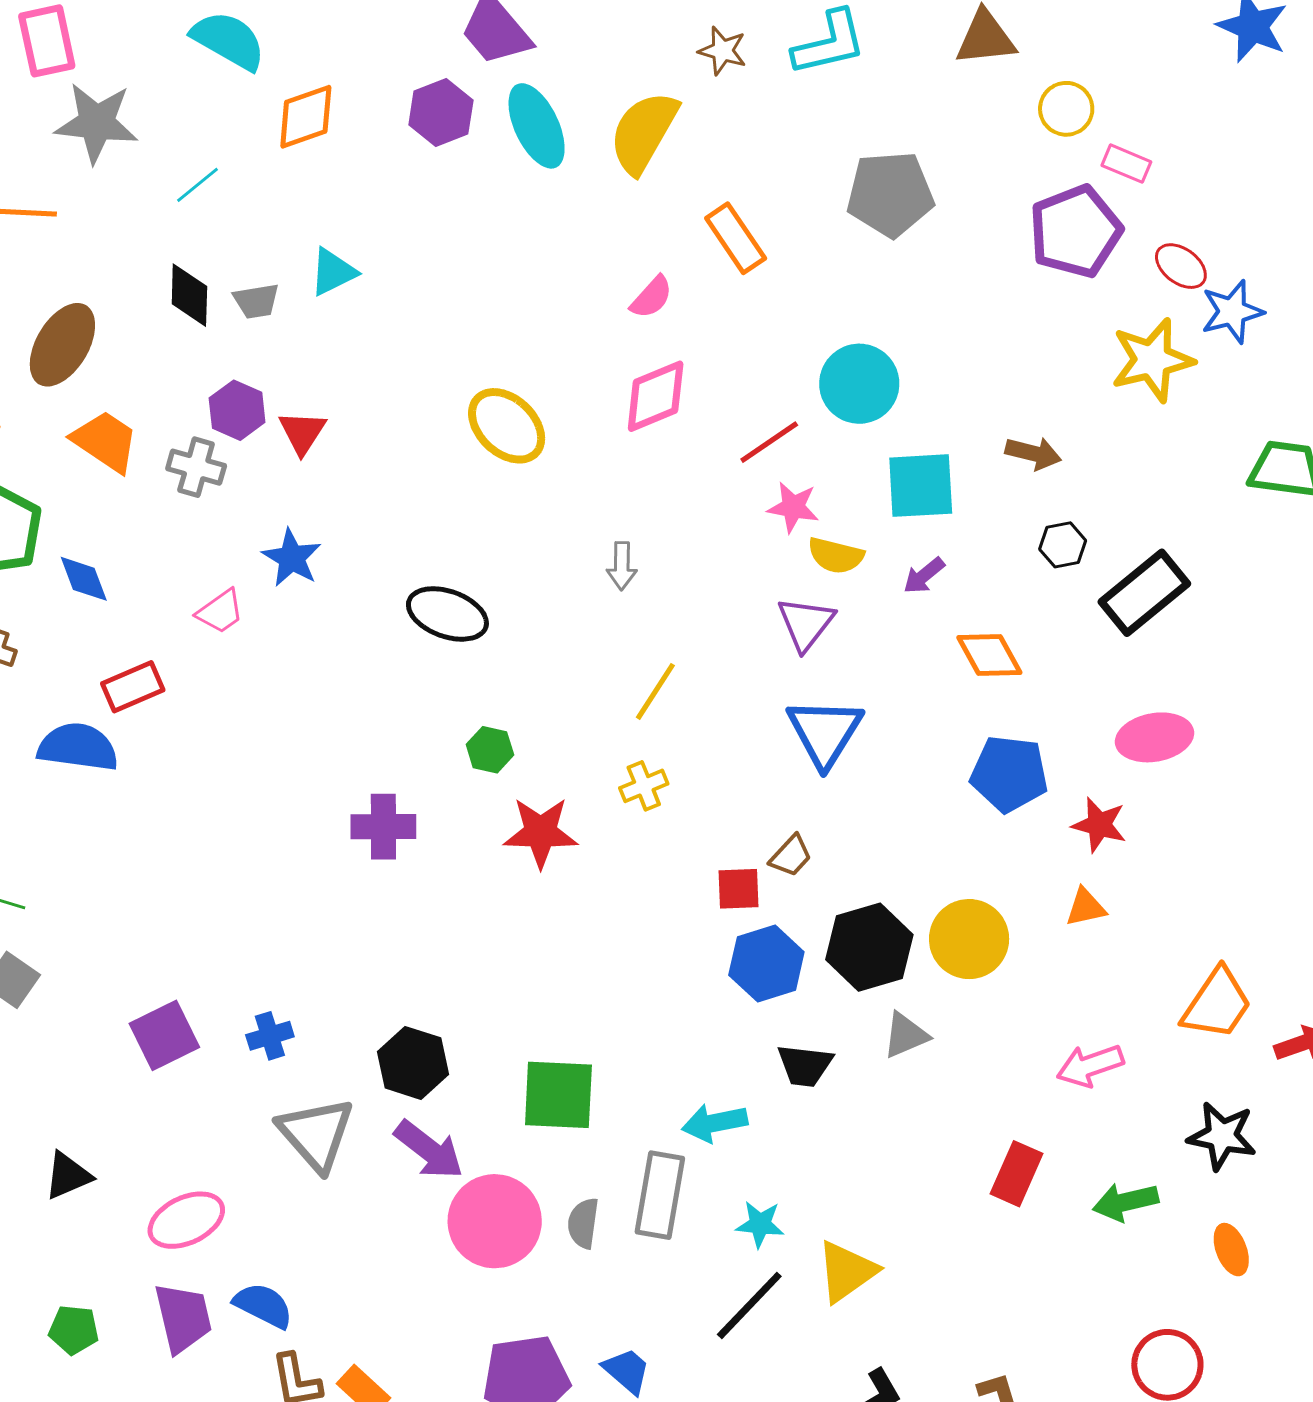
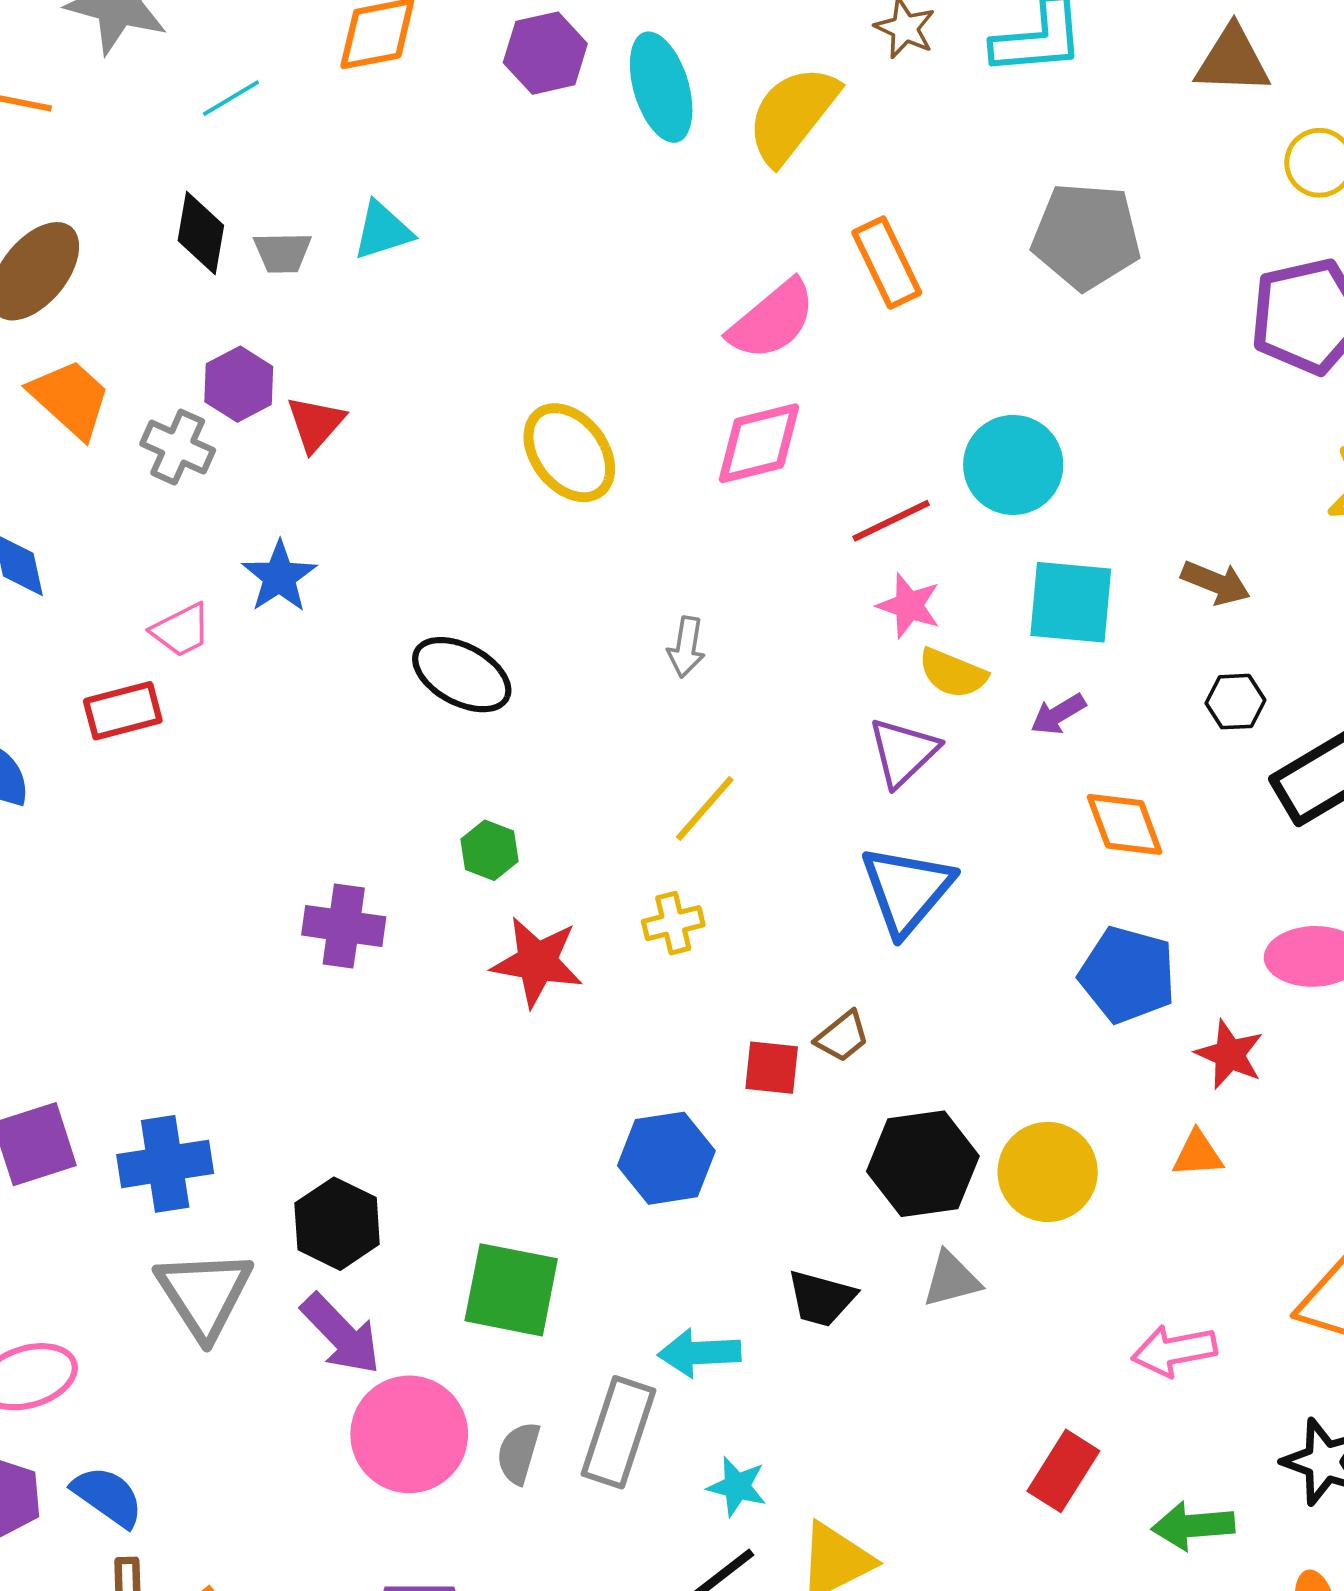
pink semicircle: (652, 297) -> (772, 320), size x1.6
red rectangle: (133, 687) -> (123, 711), moved
blue hexagon: (766, 963) -> (666, 1158), moved
blue cross: (270, 1036) -> (165, 1164), size x1.6

